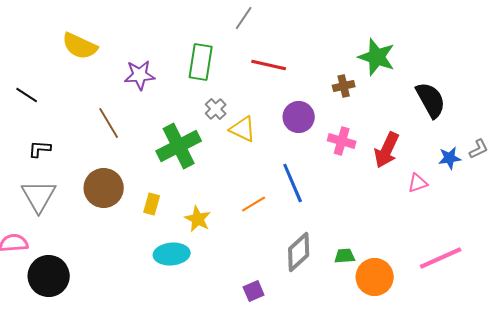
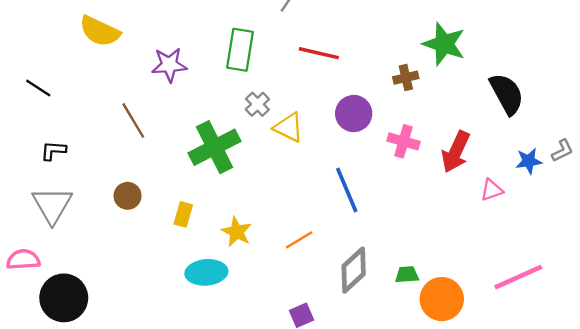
brown circle: (104, 188) -> (128, 196), size x0.6
orange line: (254, 204) -> (299, 240), moved

